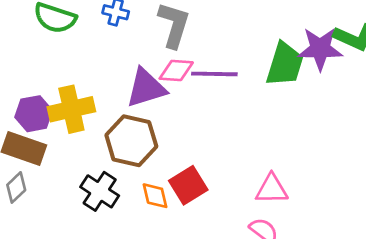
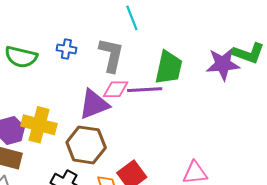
green trapezoid: (285, 64) -> (169, 68), moved
yellow cross: (71, 109) -> (39, 125), turned 32

